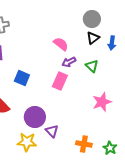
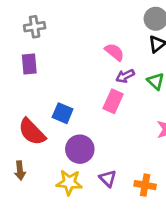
blue square: (22, 78) -> (63, 113), moved
purple triangle: (52, 131) -> (108, 178), moved

